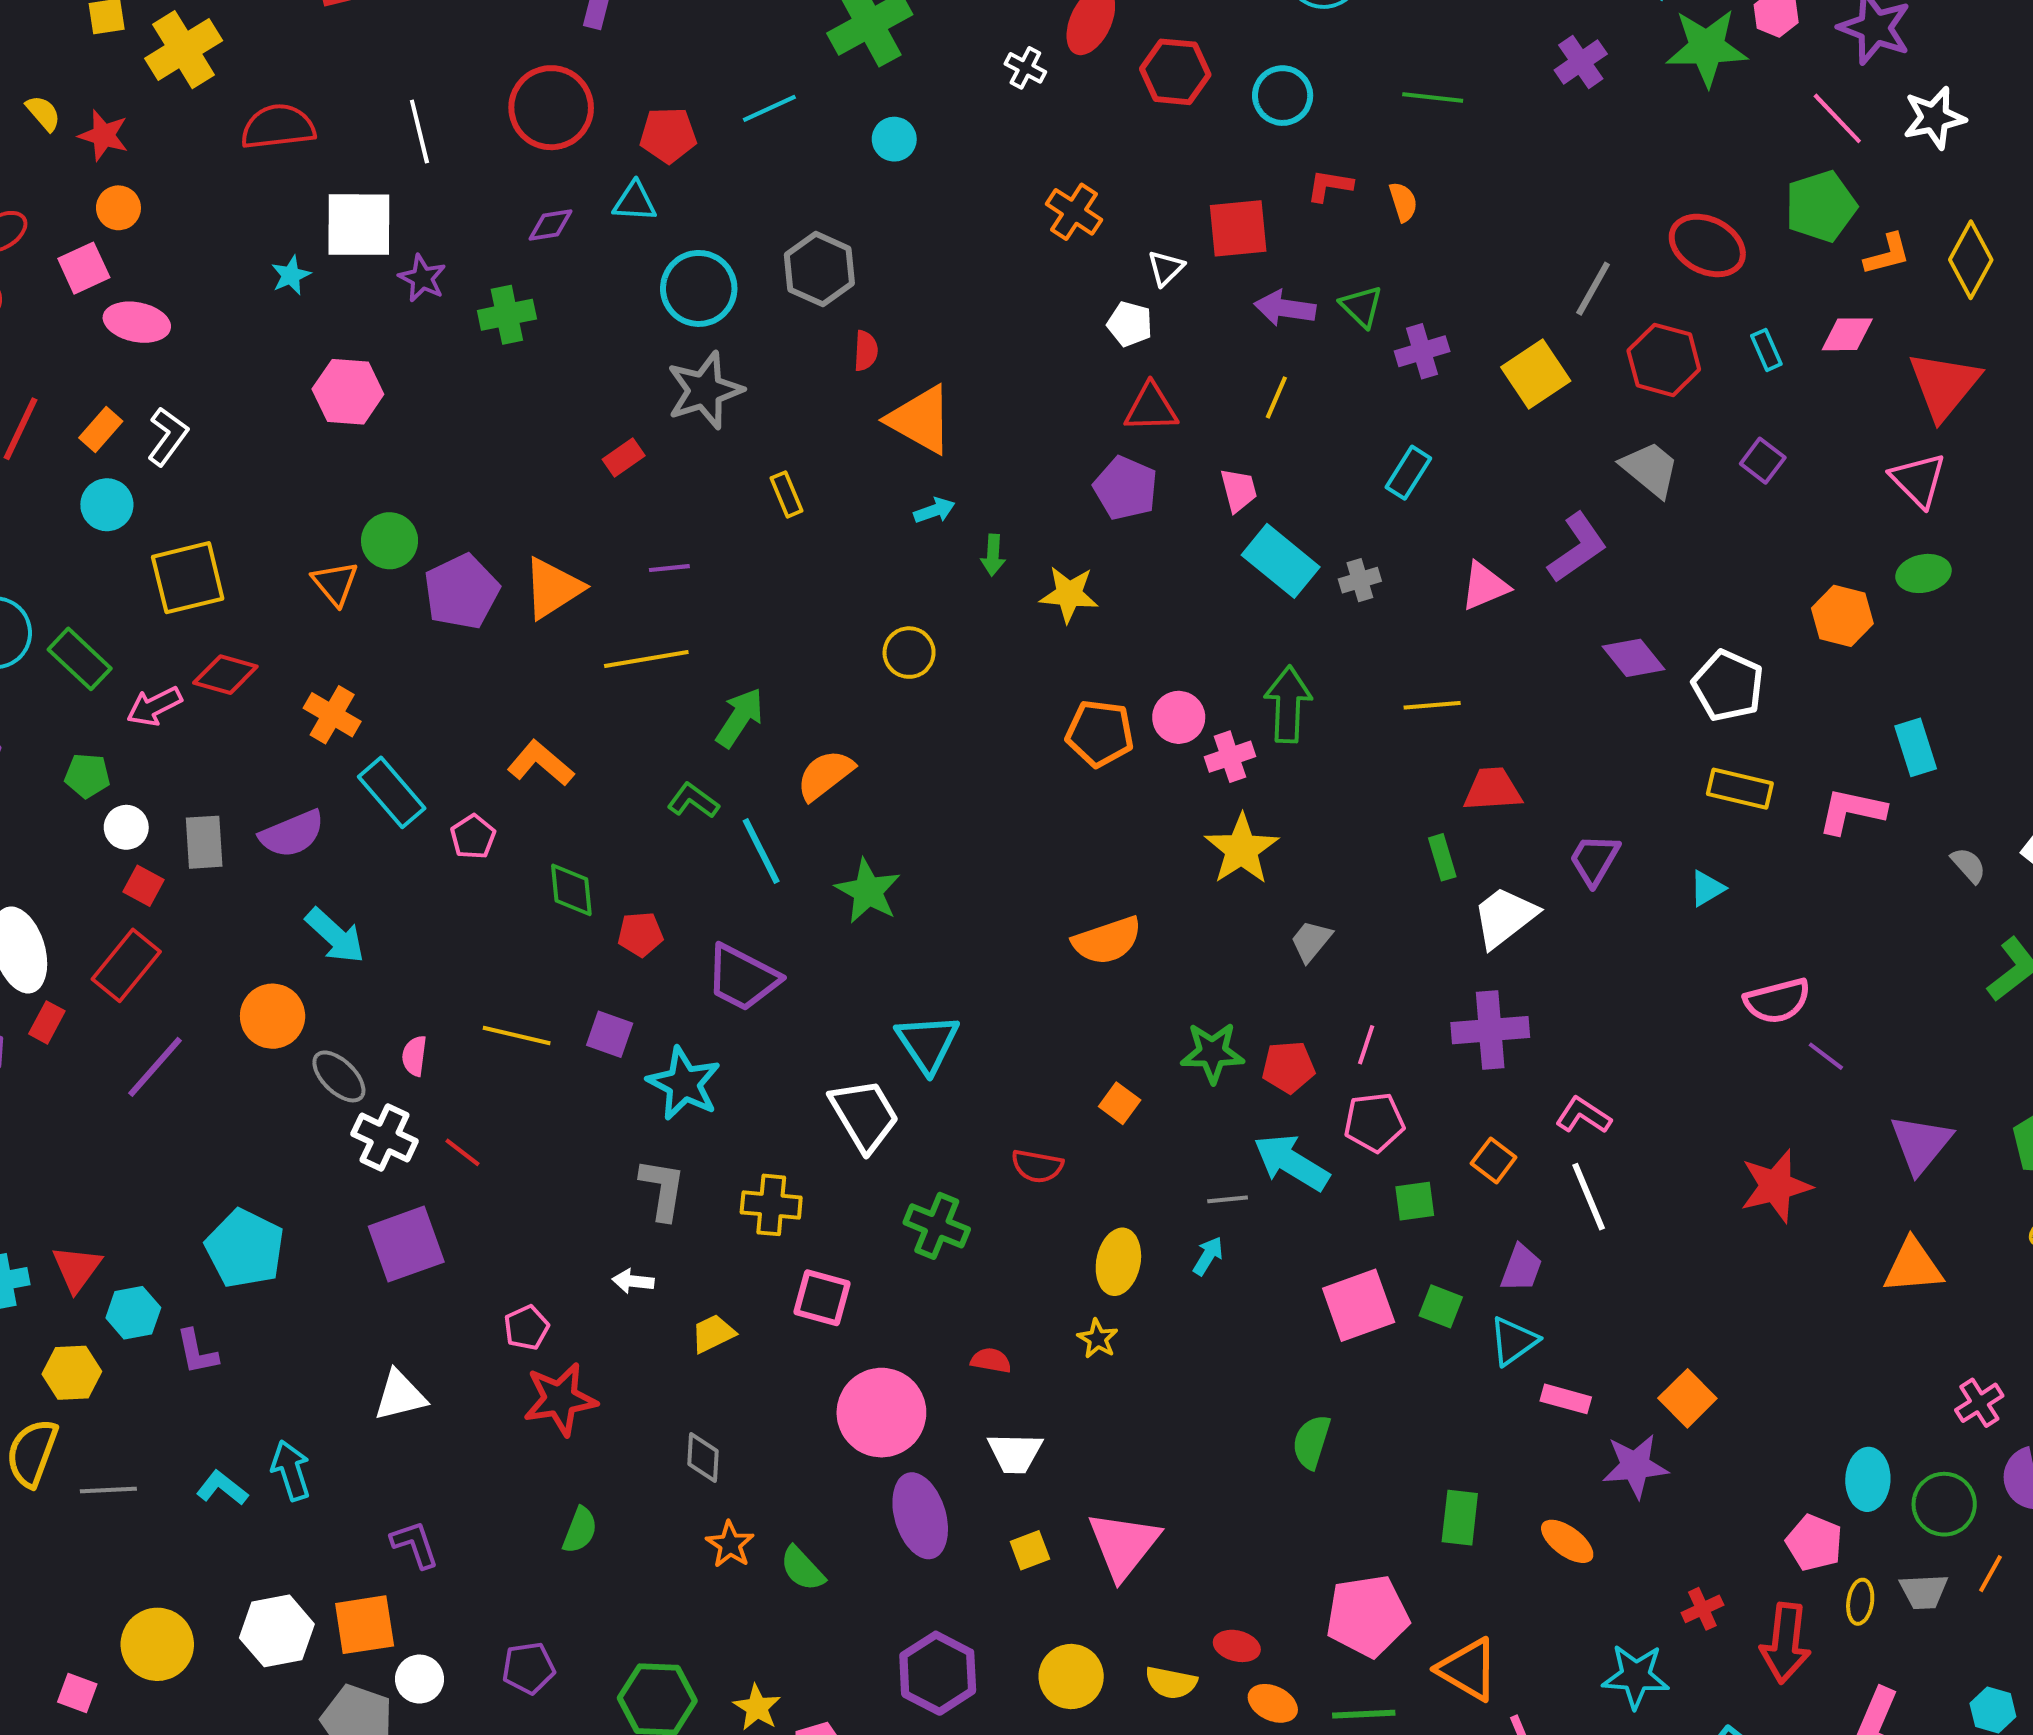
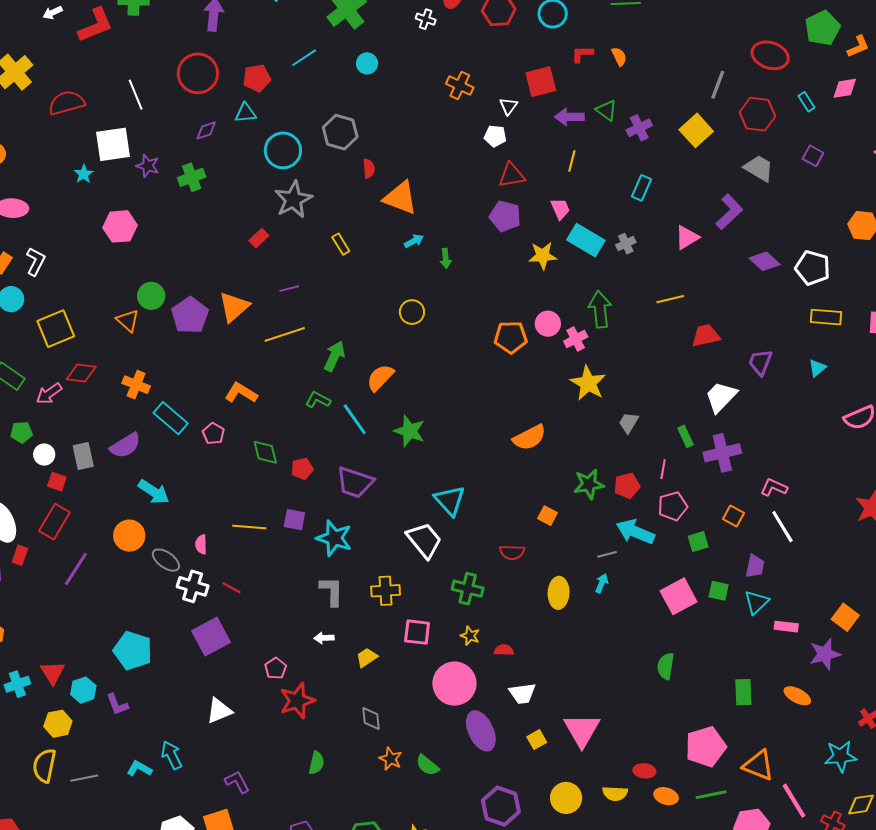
yellow star: (1069, 594) -> (543, 256), moved
green rectangle: (1442, 857) -> (685, 436), moved
yellow star: (1098, 1339) -> (470, 636), moved

